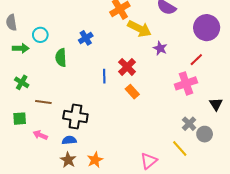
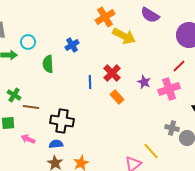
purple star: (160, 48) -> (144, 82), moved
green cross: (22, 82) -> (14, 95), moved
gray cross: (189, 124) -> (172, 128), turned -32
yellow line: (180, 149) -> (151, 151), moved

